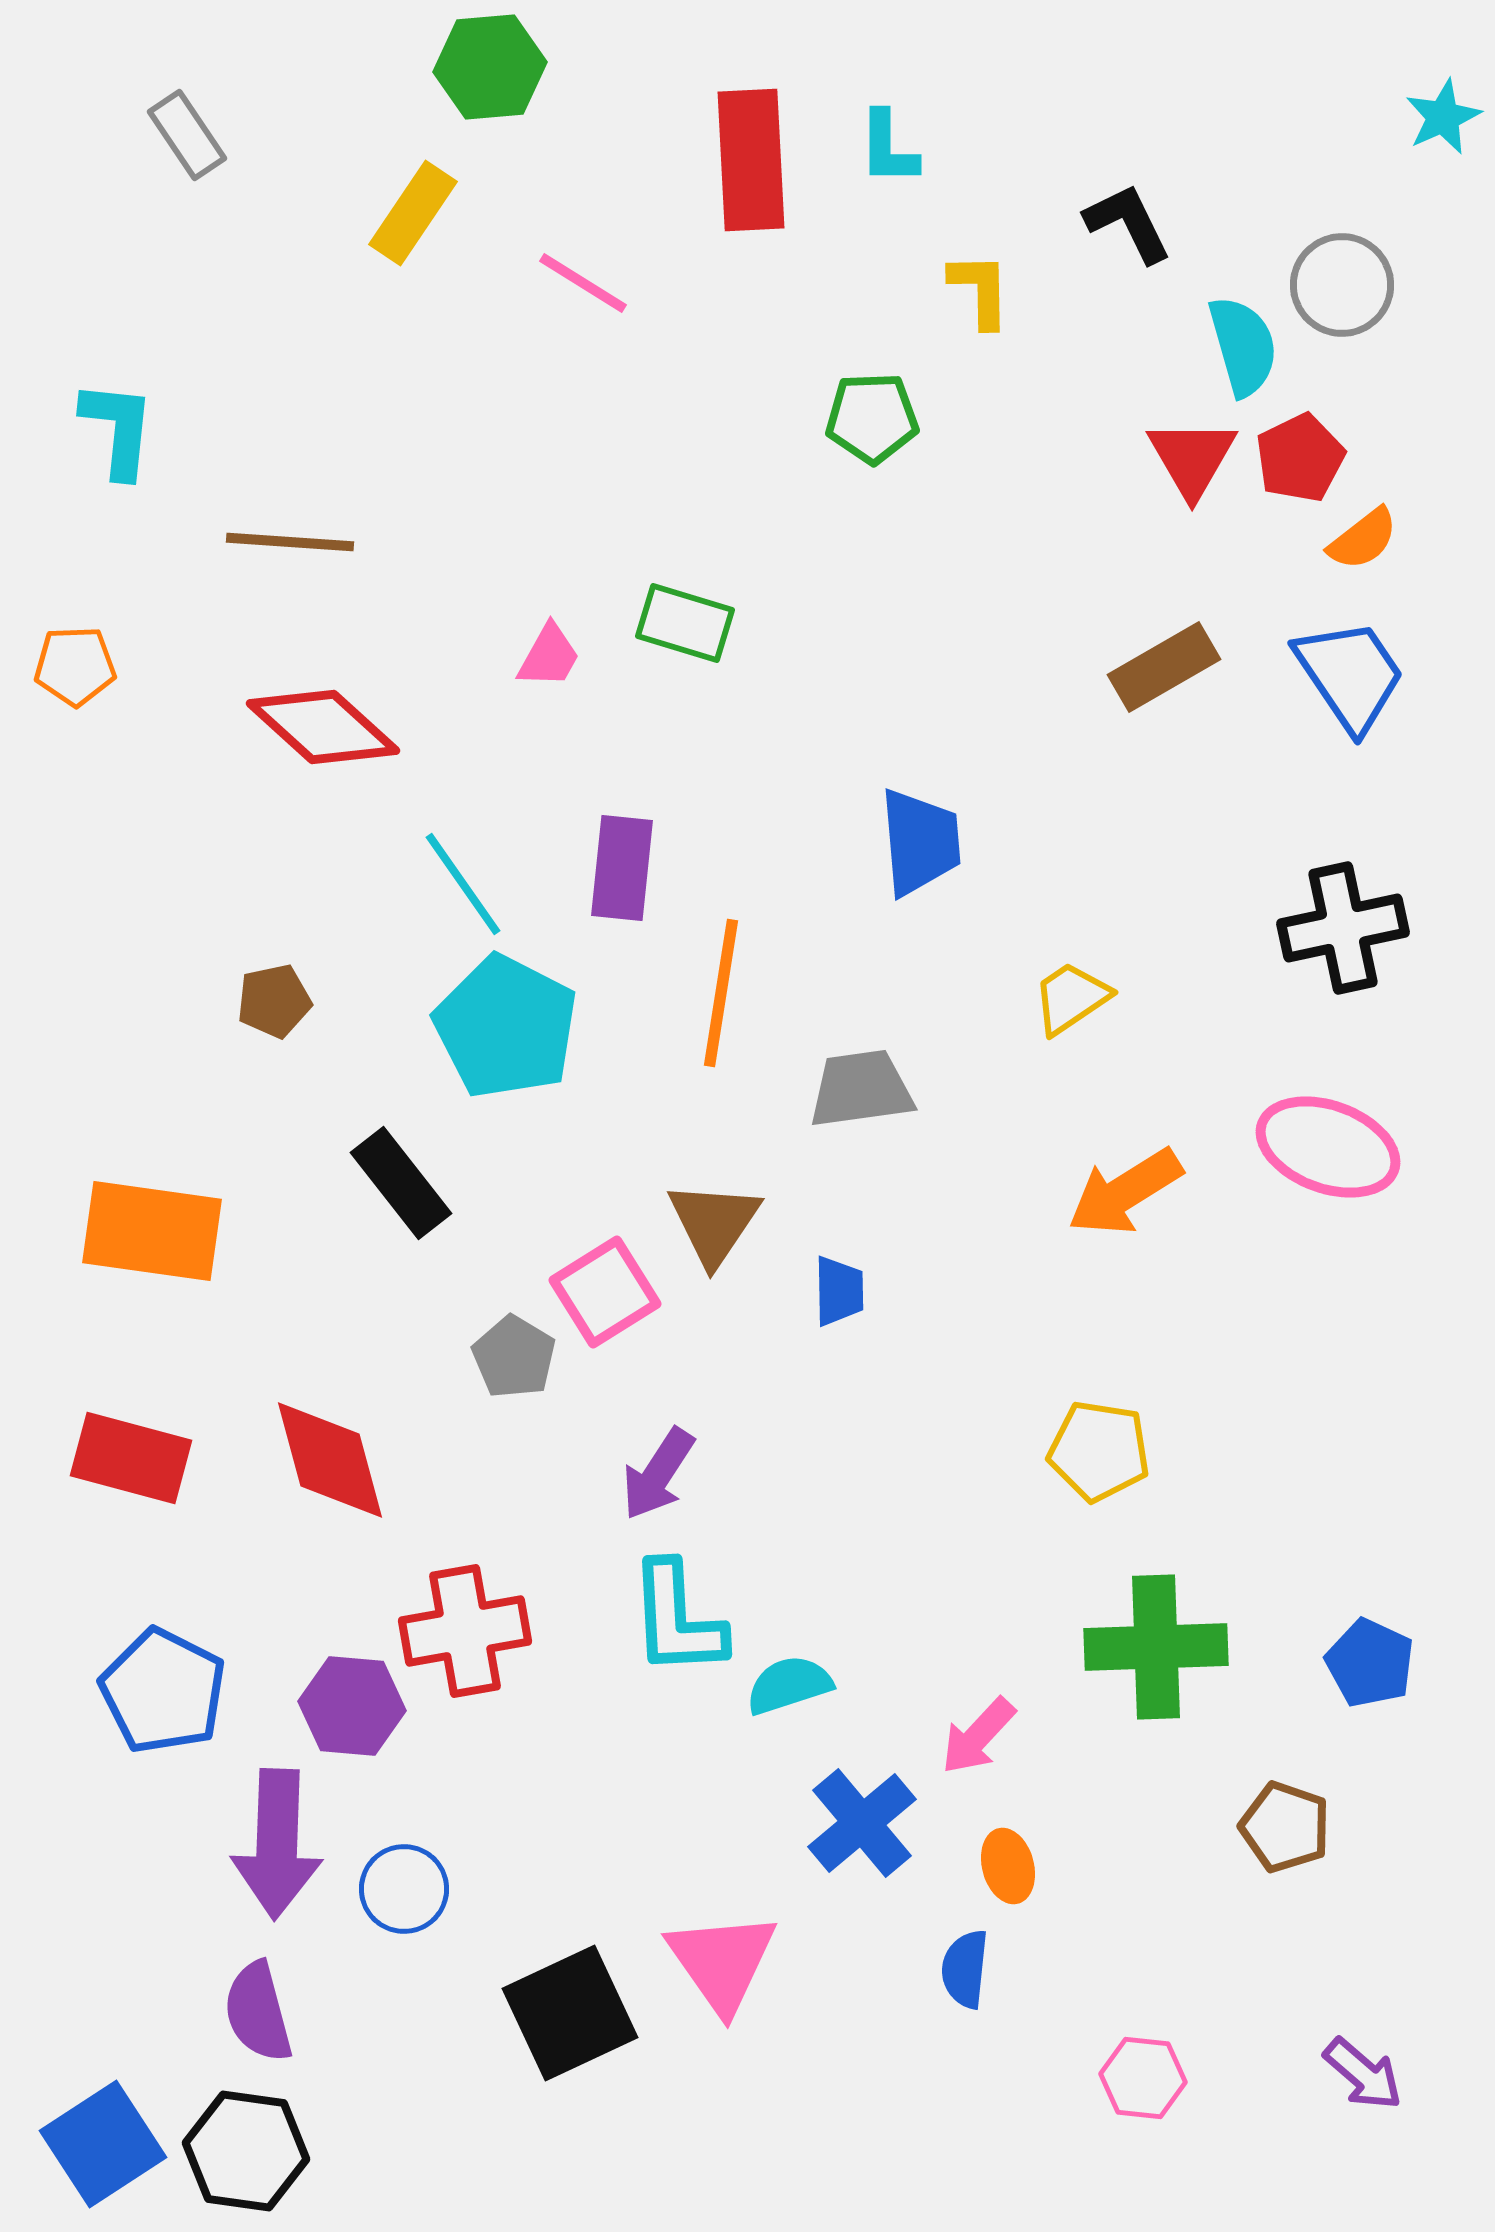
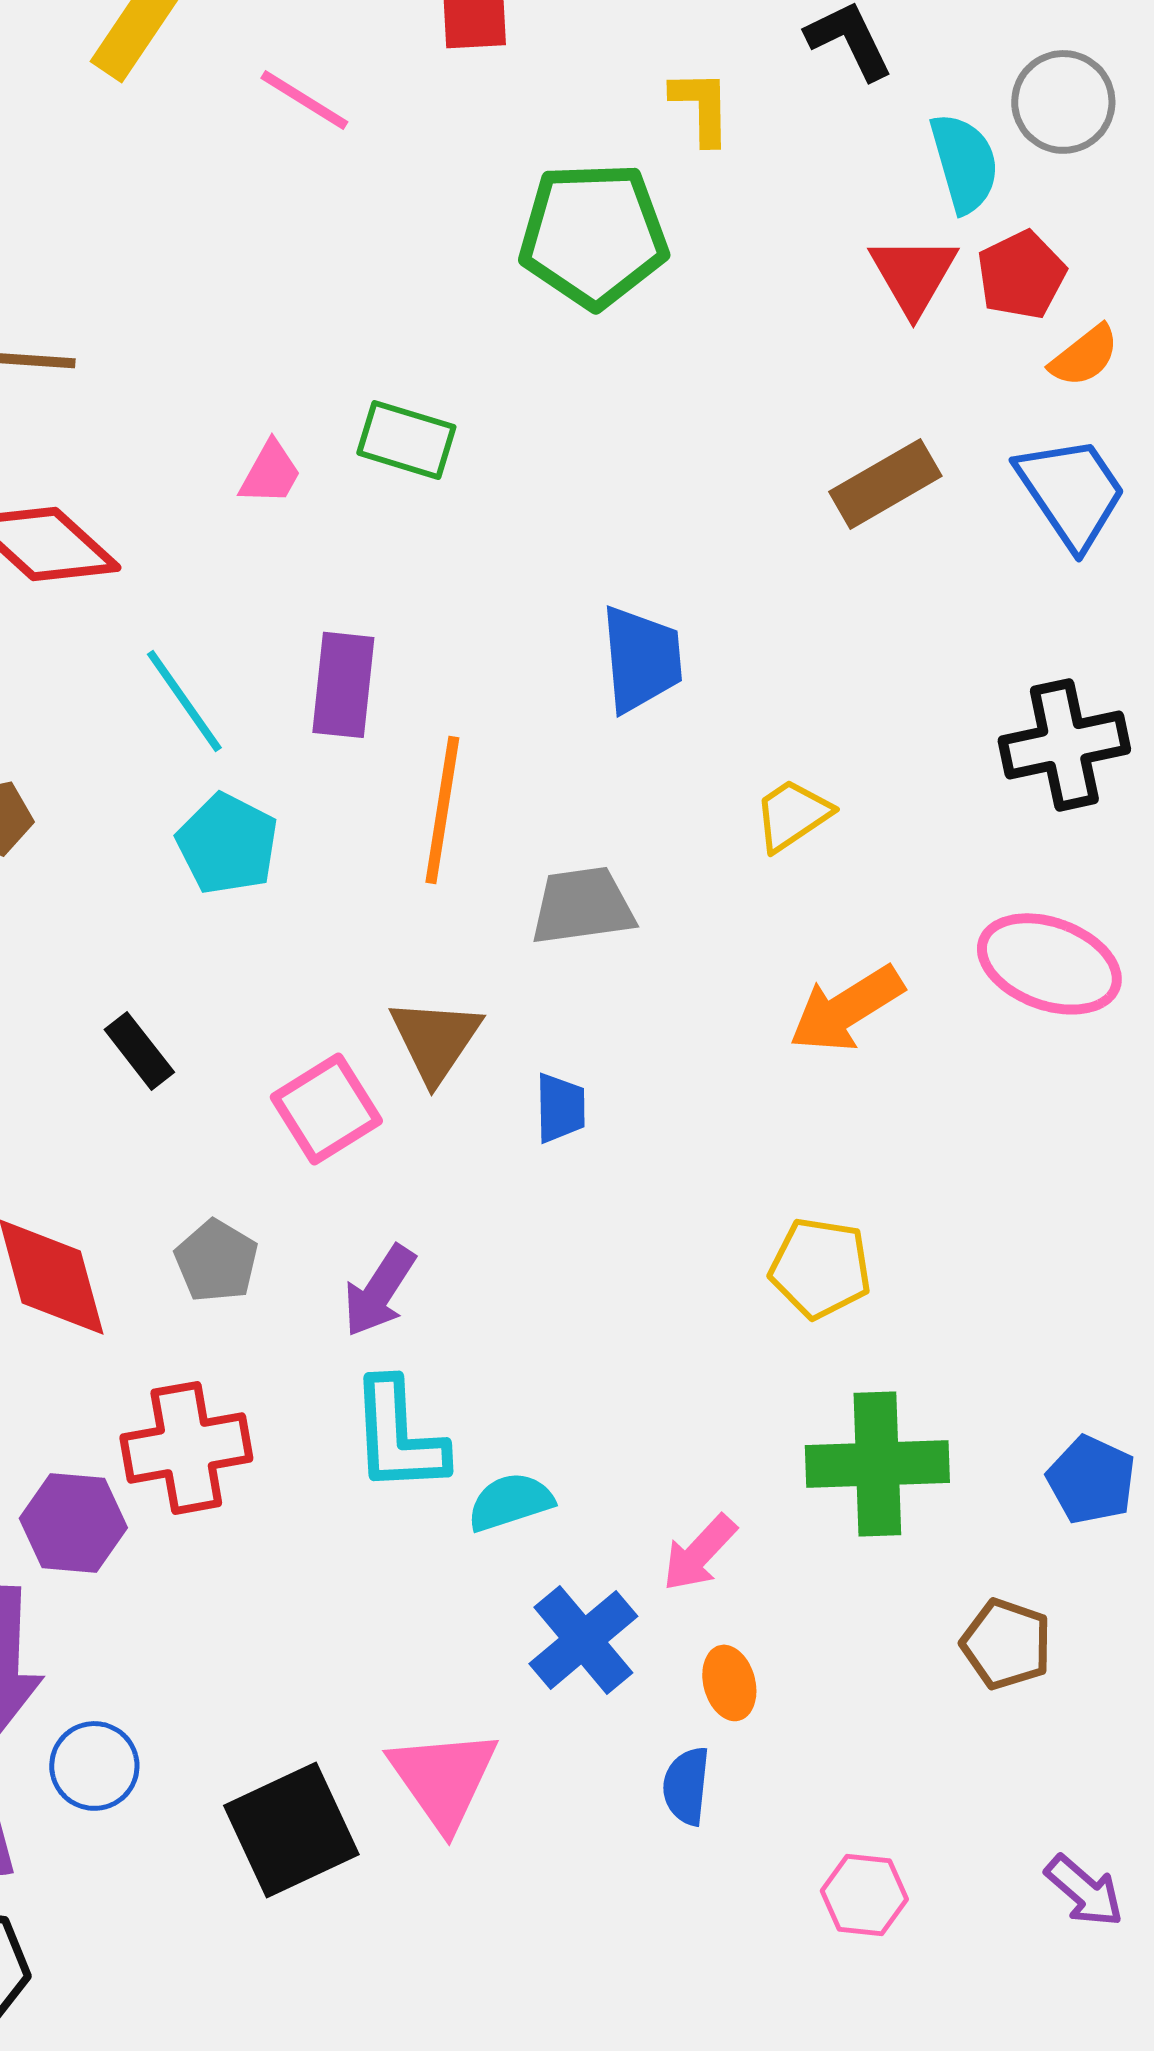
green pentagon: (872, 418) -> (593, 235), size x1.6
cyan pentagon: (506, 1027) -> (227, 844), size x0.7
black rectangle: (401, 1183) -> (139, 1051), moved, size x0.7
gray pentagon: (514, 1357) -> (216, 1261), moved
blue circle: (404, 1889) -> (94, 1766), moved

